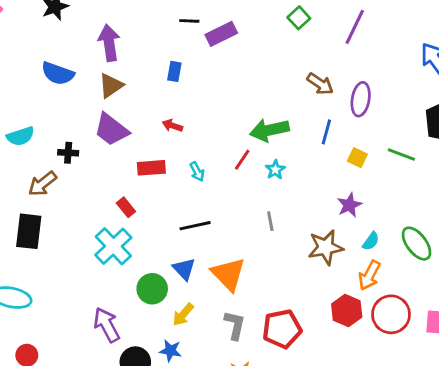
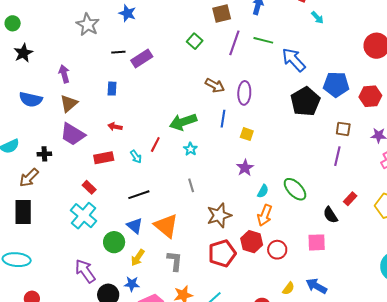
purple arrow: (109, 43) -> (64, 74), size x0.7
green line: (401, 154) -> (263, 40), moved
red line: (242, 160) -> (155, 144), moved
brown star: (326, 247) -> (219, 215), moved
red circle: (391, 314) -> (277, 250), moved, size x0.7
red pentagon: (282, 329) -> (222, 253), moved

